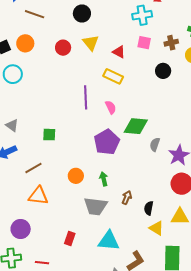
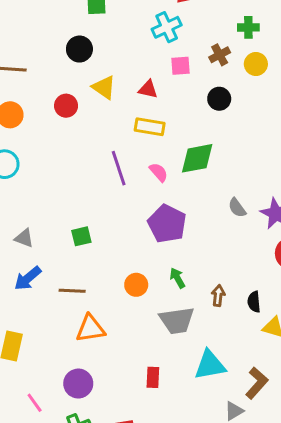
green diamond: (136, 126) -> (197, 158), moved
gray semicircle: (155, 144) -> (237, 208), turned -40
brown line: (33, 168) -> (72, 291), turned 48

